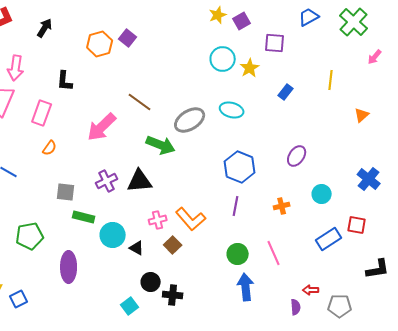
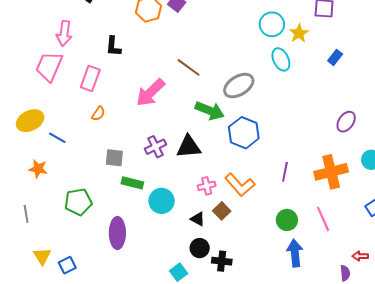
cyan ellipse: (232, 110) -> (281, 59), moved, turned 50
blue hexagon: (240, 167) -> (244, 133), moved
orange cross: (282, 206) -> (331, 172), size x2.0
black triangle: (137, 248) -> (198, 219), moved

